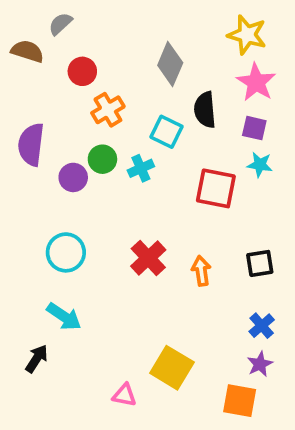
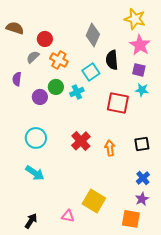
gray semicircle: (60, 24) -> (33, 57), moved
orange cross: (108, 110) -> (59, 60), turned -30
cyan square: (166, 132) -> (91, 72), turned 30
purple semicircle: (31, 145) -> (17, 79), size x0.6
black arrow: (37, 359) -> (31, 221), moved

